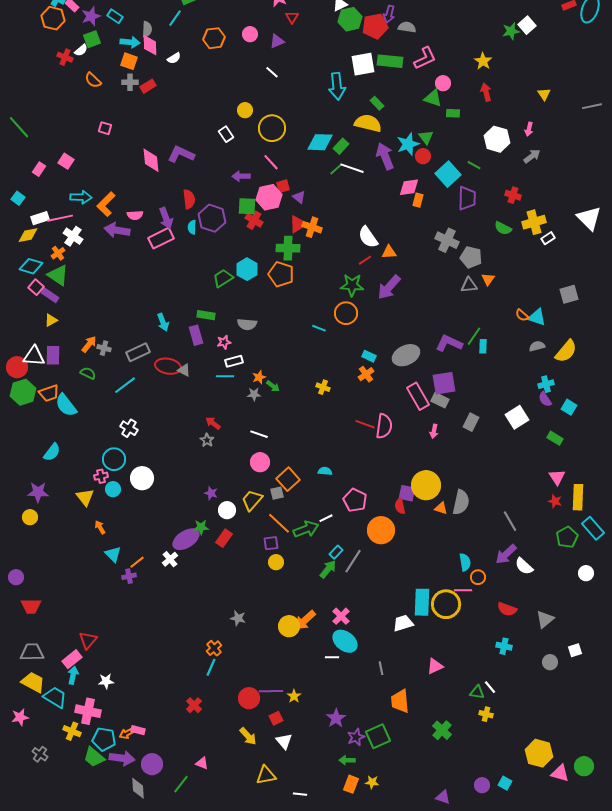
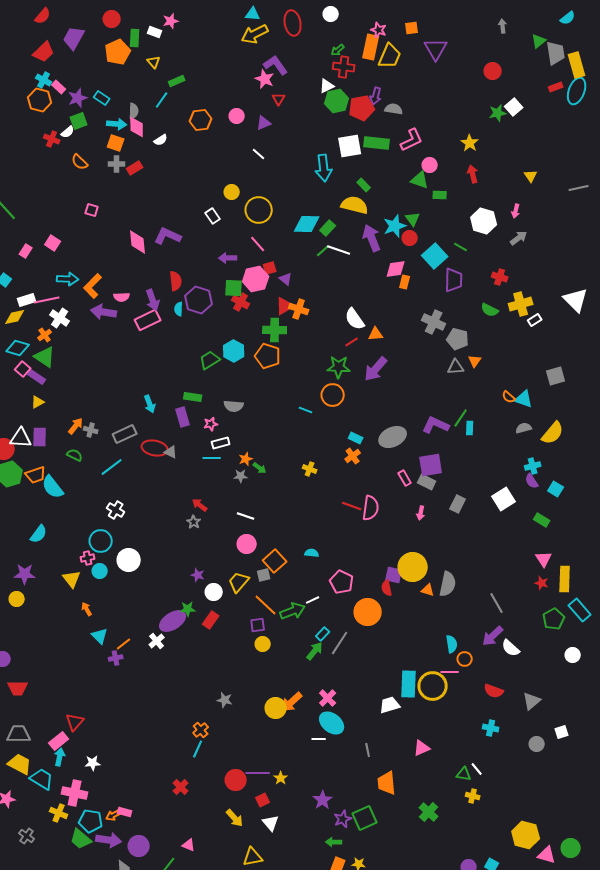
pink rectangle: (418, 396) -> (405, 478), size x0.6

